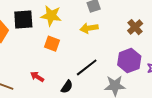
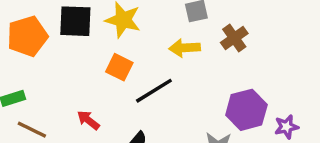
brown cross: (135, 27) -> (234, 38), moved
black line: (87, 67) -> (154, 91), moved

